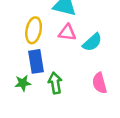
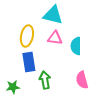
cyan semicircle: (92, 42) -> (76, 46), turned 132
green star: (23, 83) -> (13, 87), moved

